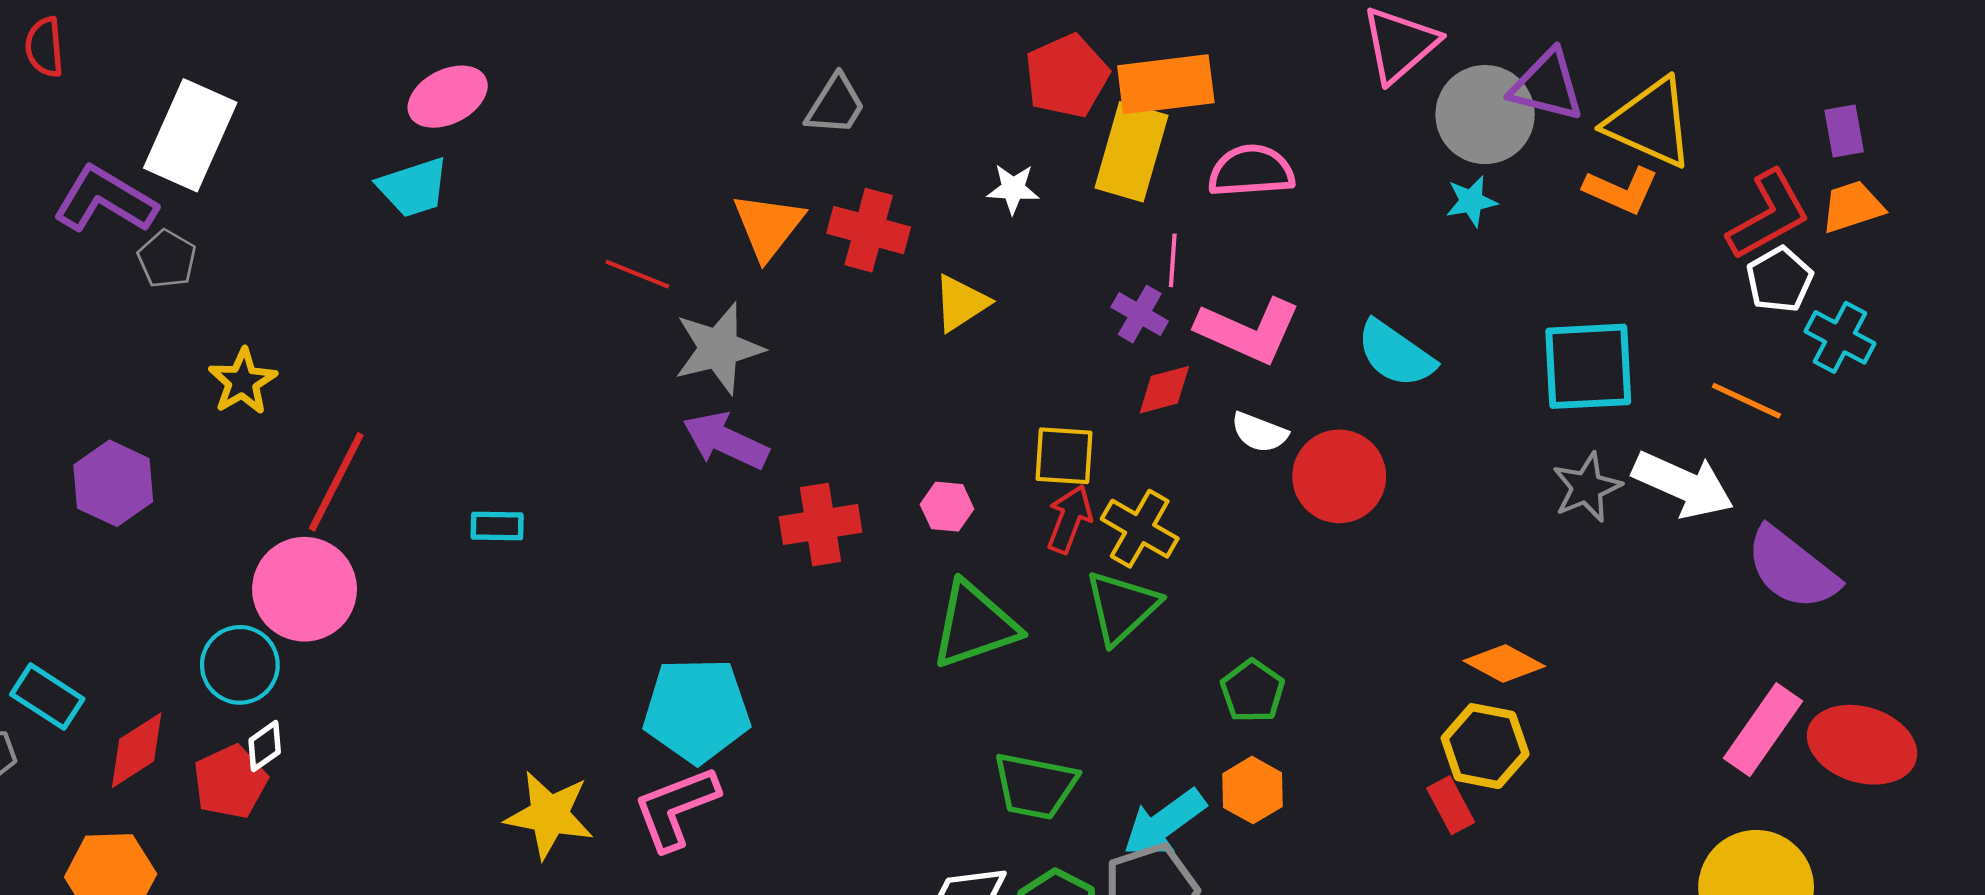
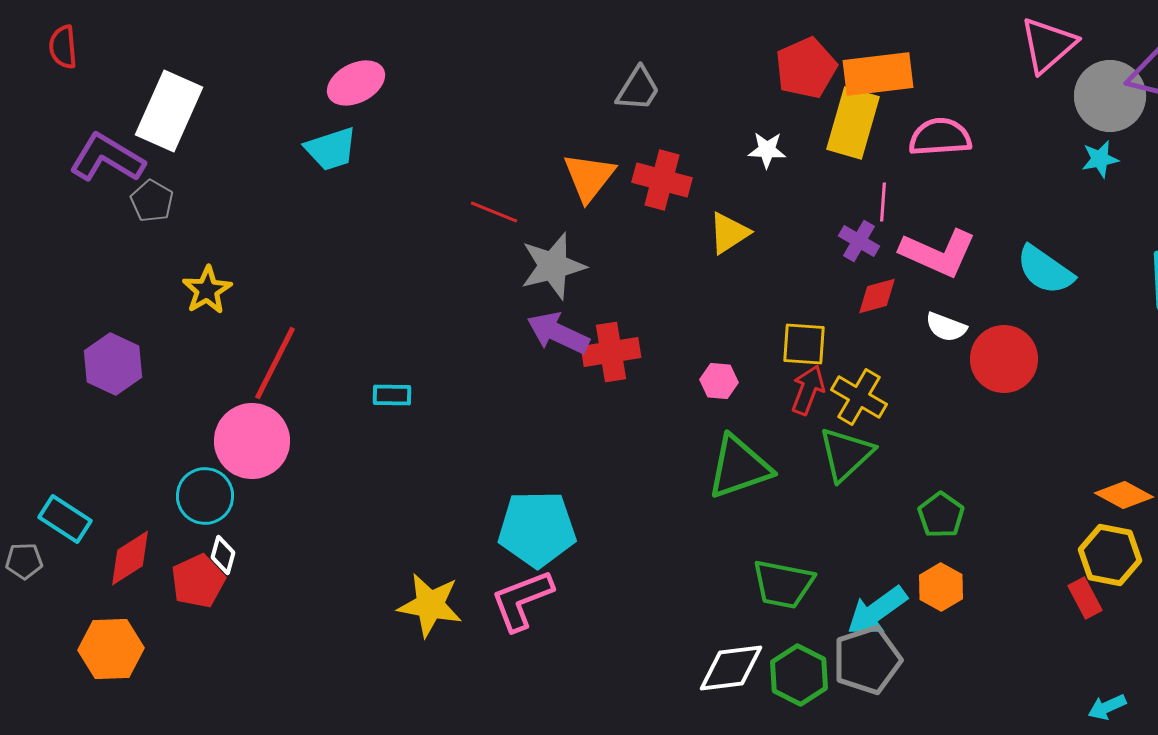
red cross: (820, 525) -> (611, 352), moved
white diamond: (265, 746) -> (223, 555), turned -39

